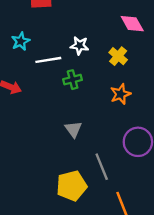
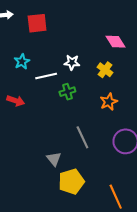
gray triangle: (73, 129) -> (54, 159), moved
gray line: (102, 167) -> (82, 137), moved

